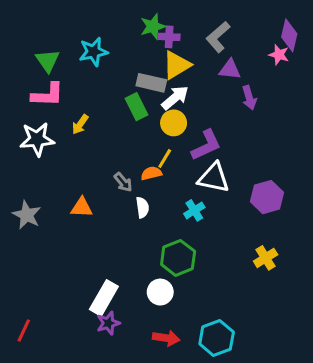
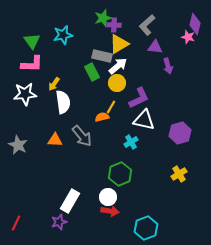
gray arrow: (123, 182) -> (82, 136), moved, size x1.6
white semicircle: (142, 207) -> (63, 102), moved, size x1.6
purple star: (108, 323) -> (59, 222), moved
red arrow: (166, 338) -> (110, 211), moved

